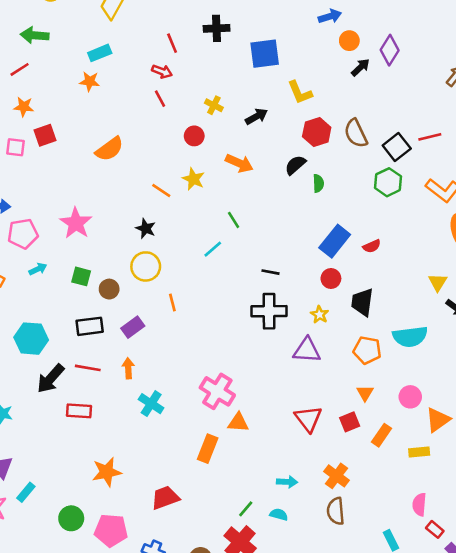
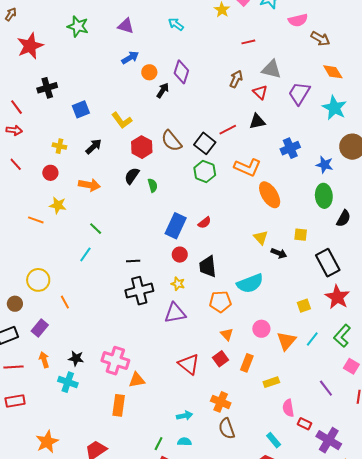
blue square: (265, 54) -> (81, 109), moved, size x0.7
red line: (160, 99) -> (16, 164), moved
black star: (146, 228) -> (76, 358), moved
yellow rectangle: (419, 452) -> (271, 382), moved

